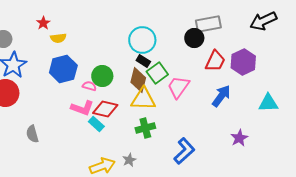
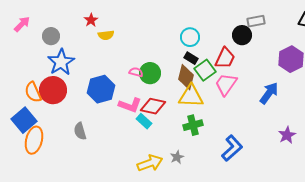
gray rectangle: (208, 24) -> (256, 21), size x0.7
cyan circle: (142, 40) -> (190, 37), size x0.7
red trapezoid: (215, 61) -> (225, 58), moved
blue hexagon: (63, 69) -> (101, 89), moved
pink semicircle: (89, 86) -> (136, 72), moved

